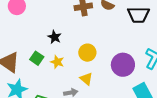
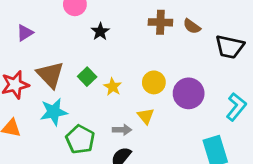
black star: (54, 37) -> (100, 32), moved
purple circle: (123, 65) -> (189, 93), moved

